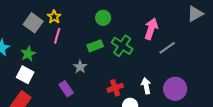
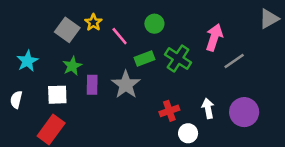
pink line: (57, 36) -> (120, 36), moved, turned -56
green star: (28, 54) -> (72, 66), moved
gray star: (80, 67) -> (126, 85), size x1.6
white square: (25, 75) -> (57, 95), turned -30
purple rectangle: (66, 89) -> (92, 85), moved, turned 35

